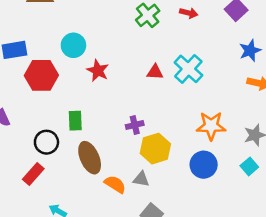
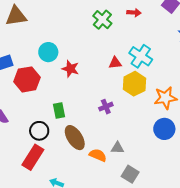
yellow hexagon: (155, 149) -> (134, 84), moved
red rectangle: (33, 174) -> (33, 157), size x1.4

